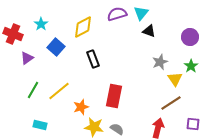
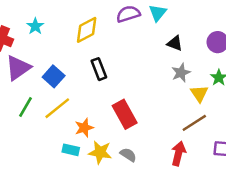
black triangle: (149, 31) -> (175, 43), moved
blue square: (56, 47) -> (54, 76), moved
purple triangle: (27, 58) -> (18, 68), size x1.6
red rectangle: (114, 96) -> (125, 114), turned -40
cyan rectangle: (40, 125) -> (71, 150), moved

